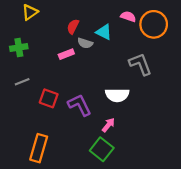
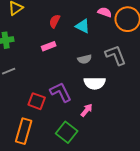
gray semicircle: (85, 43) -> (85, 59), moved, turned -32
red square: (49, 98) -> (37, 101), moved
green square: (102, 149) -> (67, 132), moved

